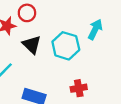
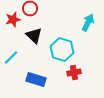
cyan hexagon: (66, 46) -> (62, 50), moved

